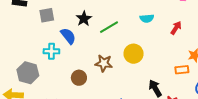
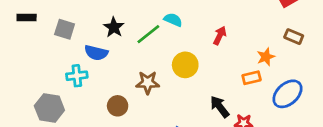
gray square: (47, 15) -> (65, 29), turned 35
cyan semicircle: (147, 18) -> (173, 20), moved, turned -144
red arrow: (176, 28) -> (220, 36), moved
blue semicircle: (68, 36) -> (96, 53), turned 150

